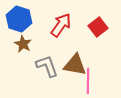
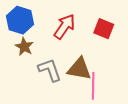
red square: (98, 27) -> (104, 29), turned -30

